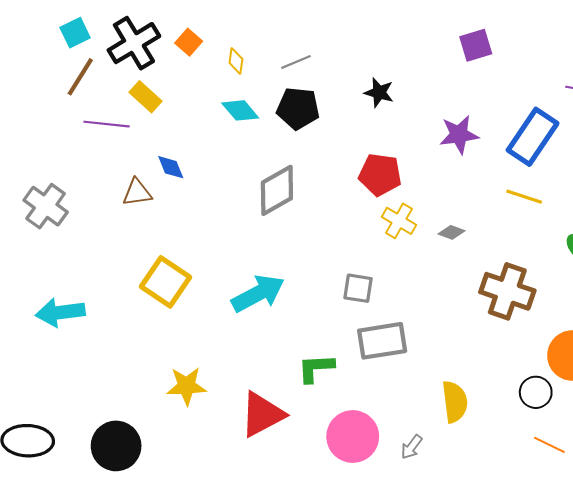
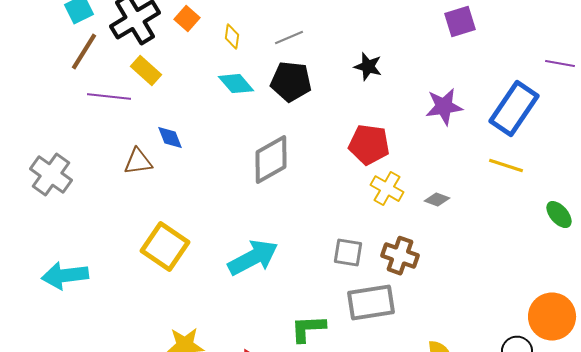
brown cross: (507, 291) -> (400, 256), moved, size x0.7

